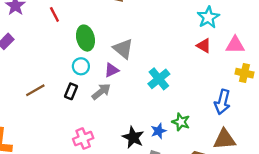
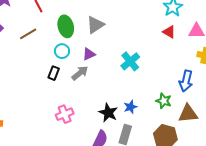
gray triangle: (123, 49) -> (95, 25), moved, turned 48
brown line: (35, 90) -> (28, 34), moved
green star: (181, 122) -> (164, 101), moved

